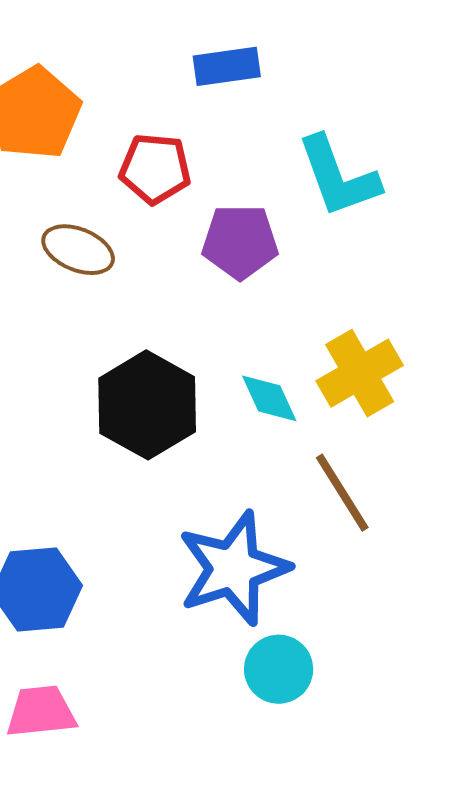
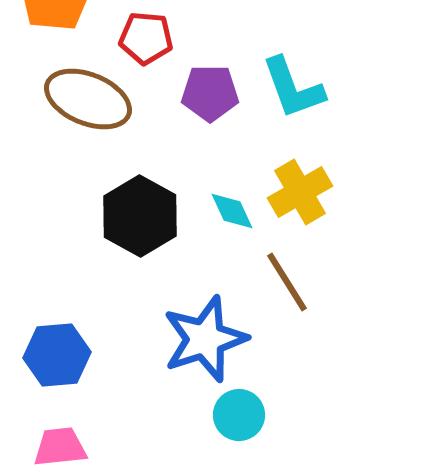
cyan L-shape: (338, 177) -> (293, 88), moved
brown ellipse: (78, 250) -> (88, 99), size x1.6

